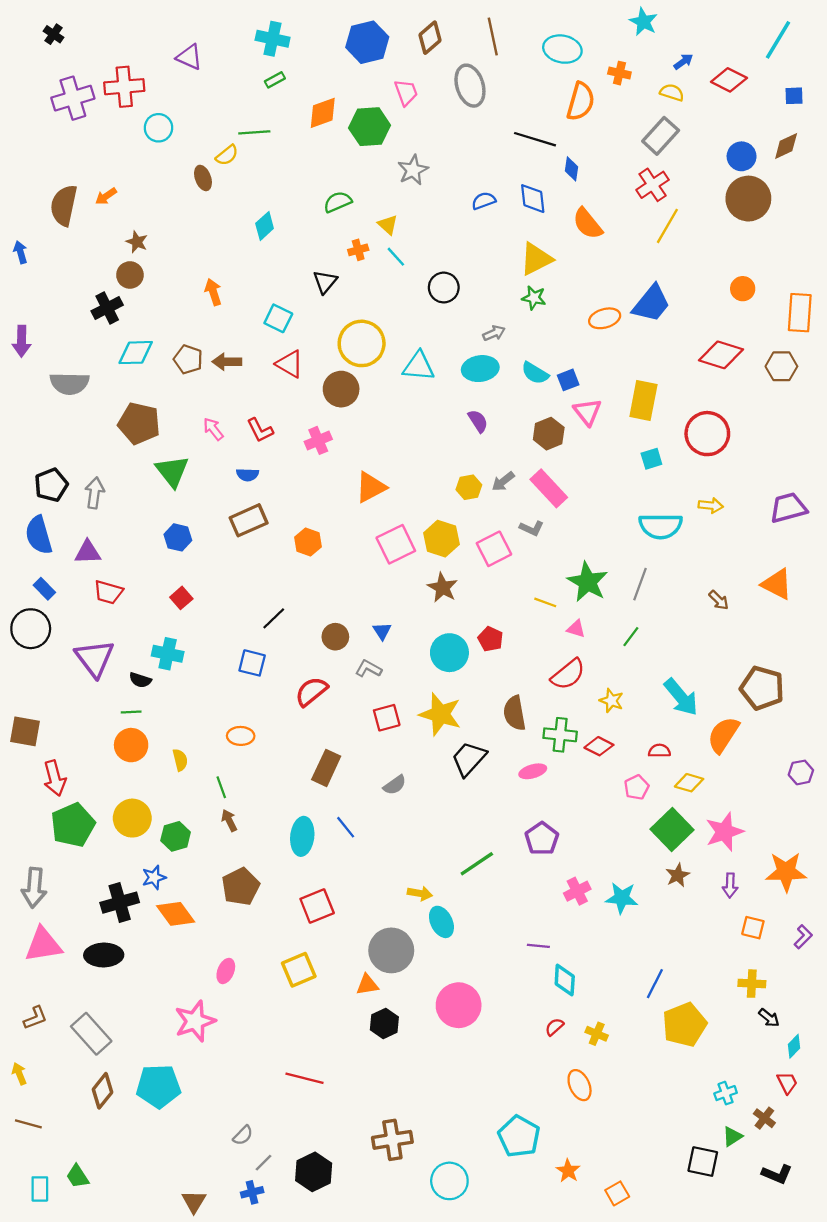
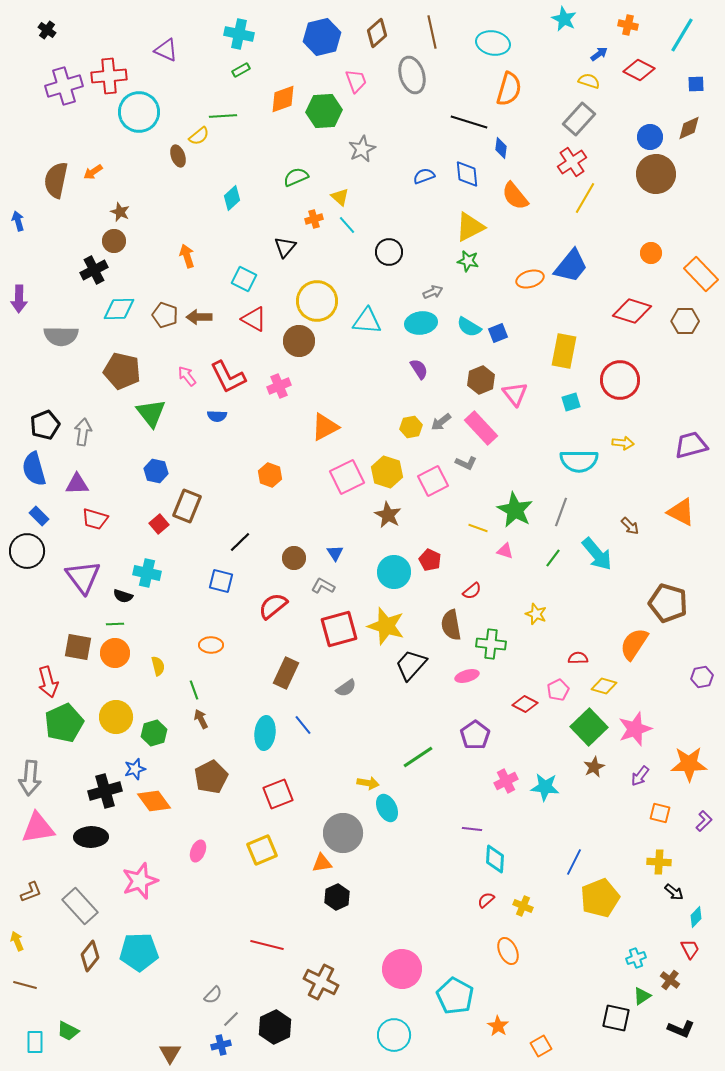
orange cross: (619, 73) -> (628, 25), moved
cyan circle: (158, 128) -> (139, 112), size x1.6
orange rectangle: (800, 313) -> (701, 274), turned -48
pink triangle: (588, 412) -> (515, 394), moved
red L-shape: (260, 430) -> (228, 377), size x1.5
brown rectangle: (249, 520) -> (187, 506), moved, turned -44
red semicircle: (568, 674) -> (472, 591), moved, size x0.6
cyan arrow: (681, 697) -> (597, 554), moved
red square: (387, 718) -> (339, 629), size x1.5
brown square: (25, 731) -> (78, 647), moved
red diamond: (599, 746) -> (525, 704), moved
purple arrow: (730, 885) -> (640, 776), turned 35
pink circle: (459, 1005) -> (402, 969), moved
pink star: (195, 1021) -> (140, 881), moved
brown cross: (392, 1140) -> (321, 982), moved, turned 36
green trapezoid: (77, 1176) -> (68, 1031), turned -30

